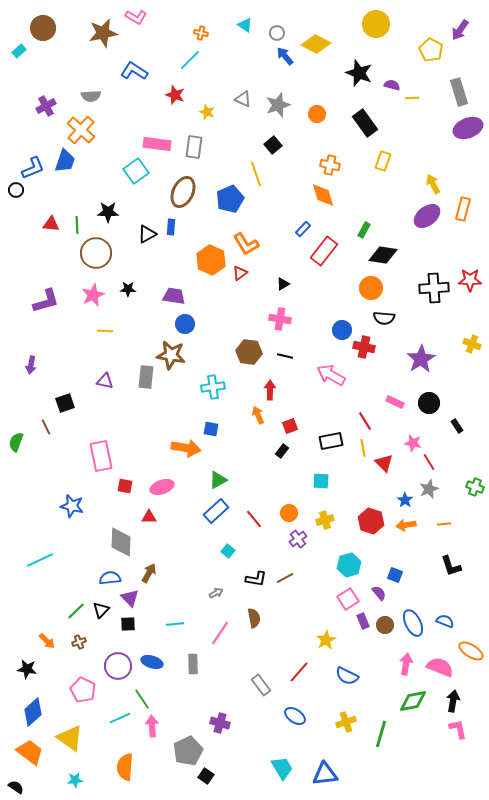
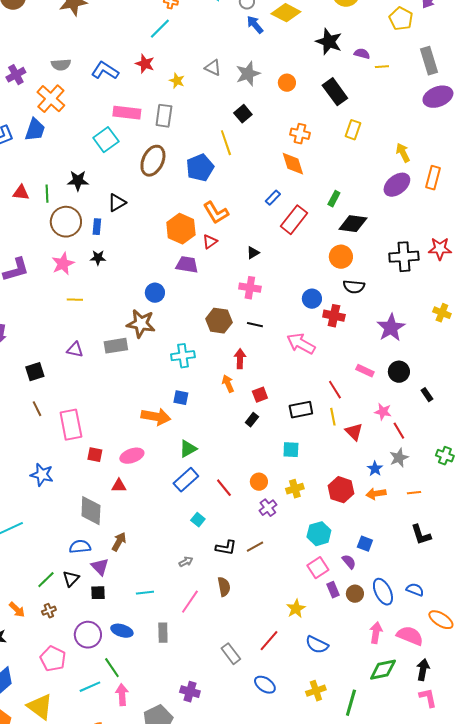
blue L-shape: (134, 71) -> (105, 71), moved
blue rectangle: (171, 227) -> (97, 227), moved
purple trapezoid: (174, 296) -> (187, 265), moved
gray rectangle: (146, 377) -> (116, 346), turned 75
brown line: (46, 427) -> (37, 409), moved

